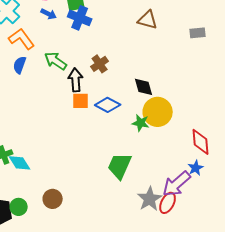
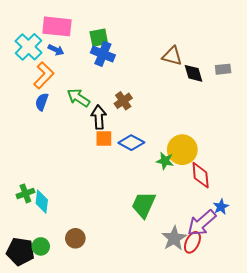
blue arrow: (49, 14) -> (56, 50), moved
orange L-shape: (22, 39) -> (44, 75), turned 80
black diamond: (144, 87) -> (193, 73), moved
red diamond: (201, 142) -> (201, 175), moved
cyan diamond: (20, 163) -> (42, 202), turned 40

